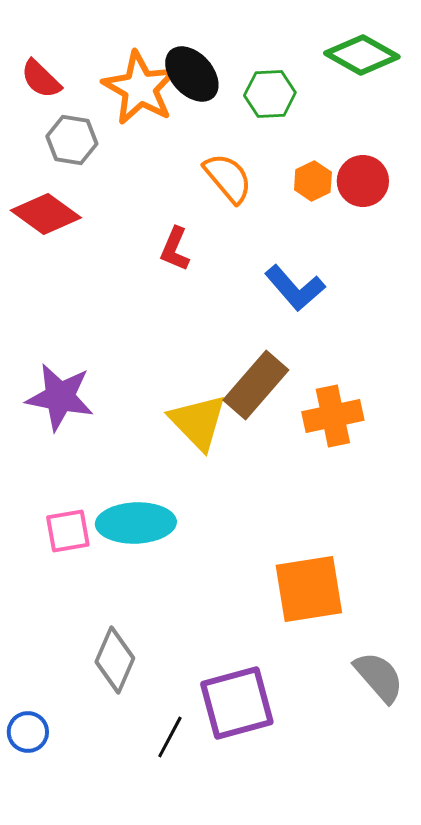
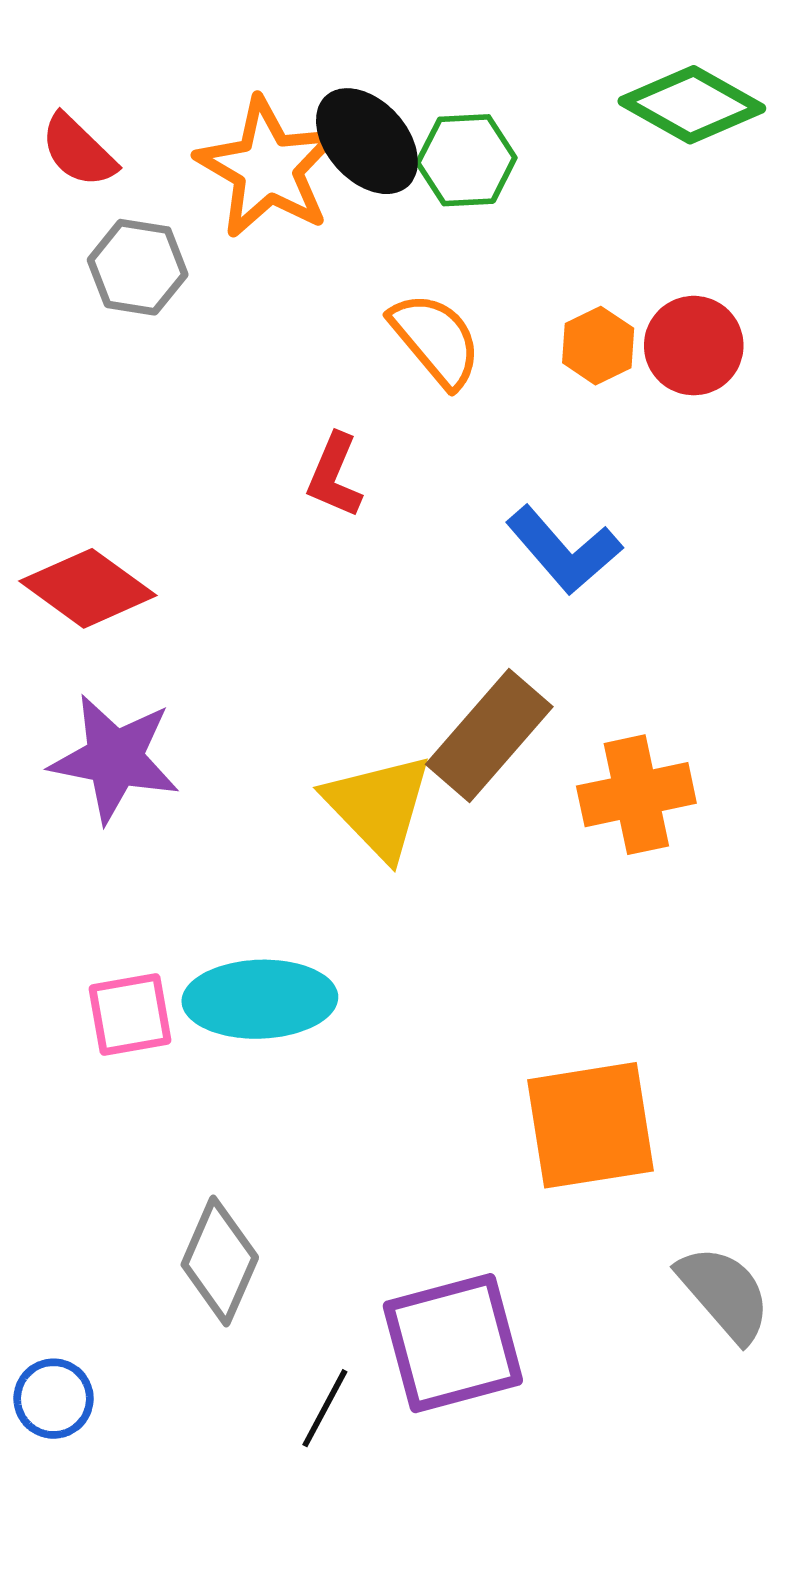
green hexagon: (270, 94) -> (466, 160), moved
red diamond: (46, 214) -> (88, 588), moved

